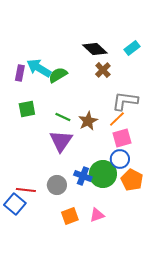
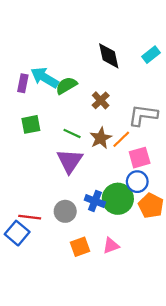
black diamond: (95, 49) -> (109, 56), turned 35
brown cross: (103, 70) -> (101, 100), moved
orange line: (117, 119) -> (121, 139), moved

